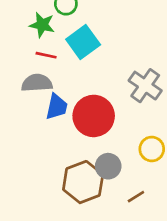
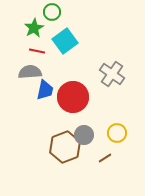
green star: (42, 25) -> (34, 28), turned 30
yellow circle: (152, 149) -> (117, 133), moved

